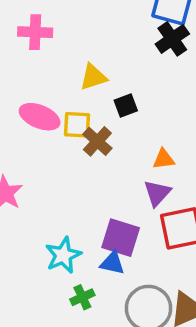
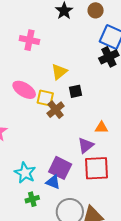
yellow triangle: (93, 77) -> (59, 72), turned -30
orange triangle: (164, 159) -> (101, 128), moved
cyan star: (63, 255) -> (25, 173), turned -30

